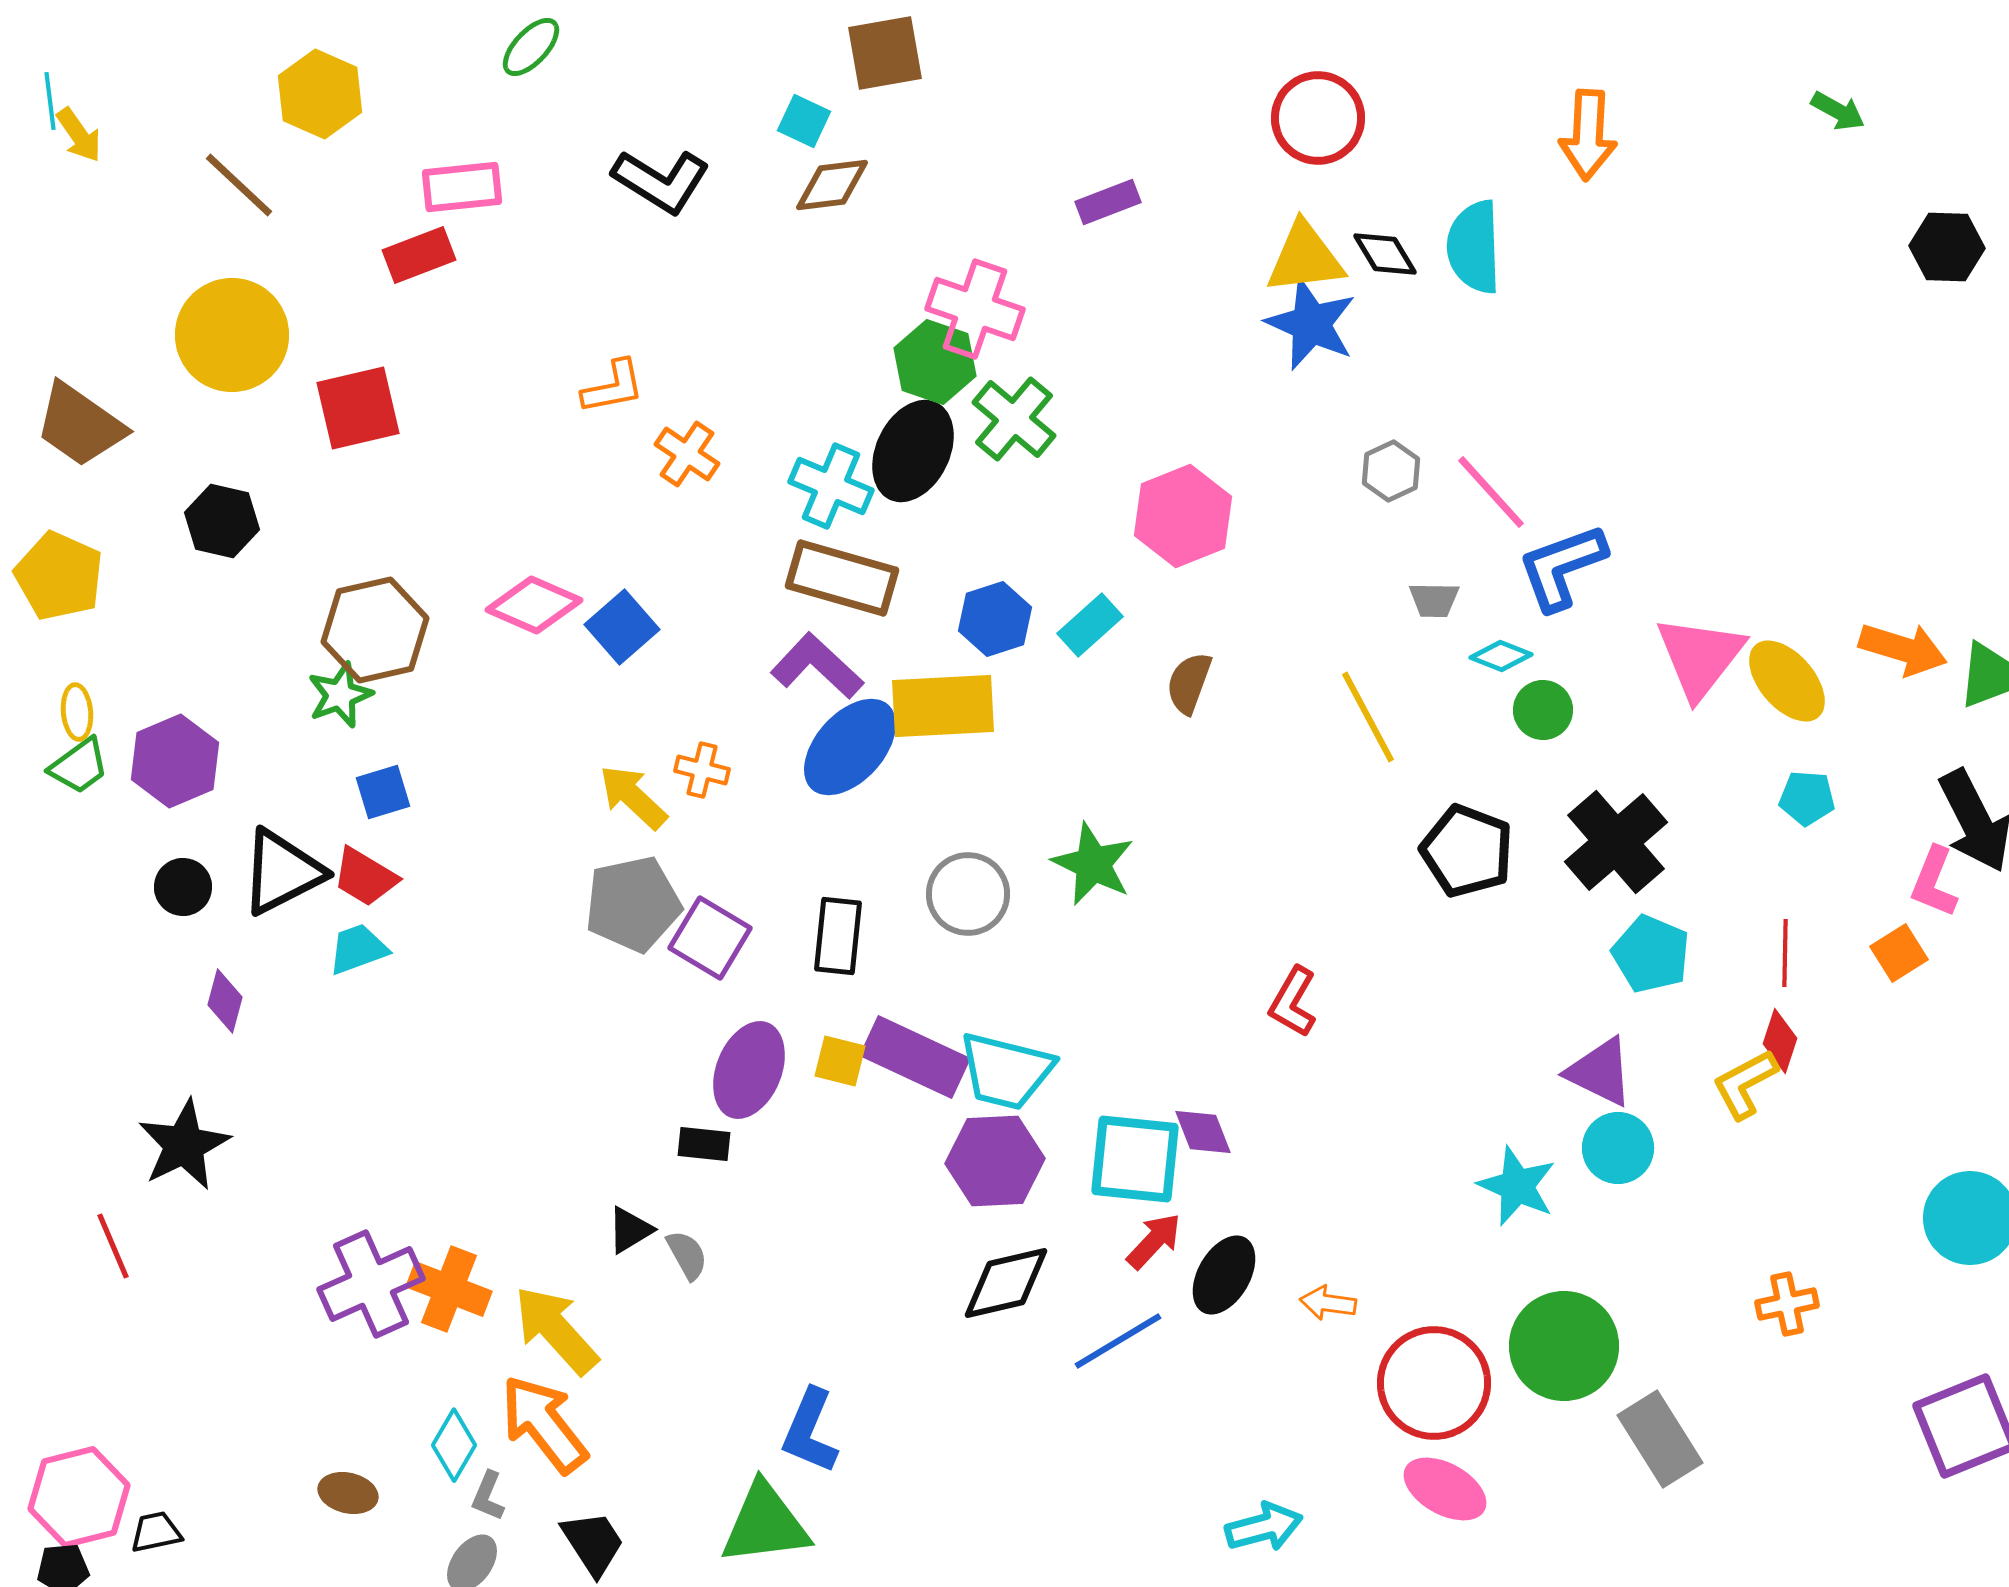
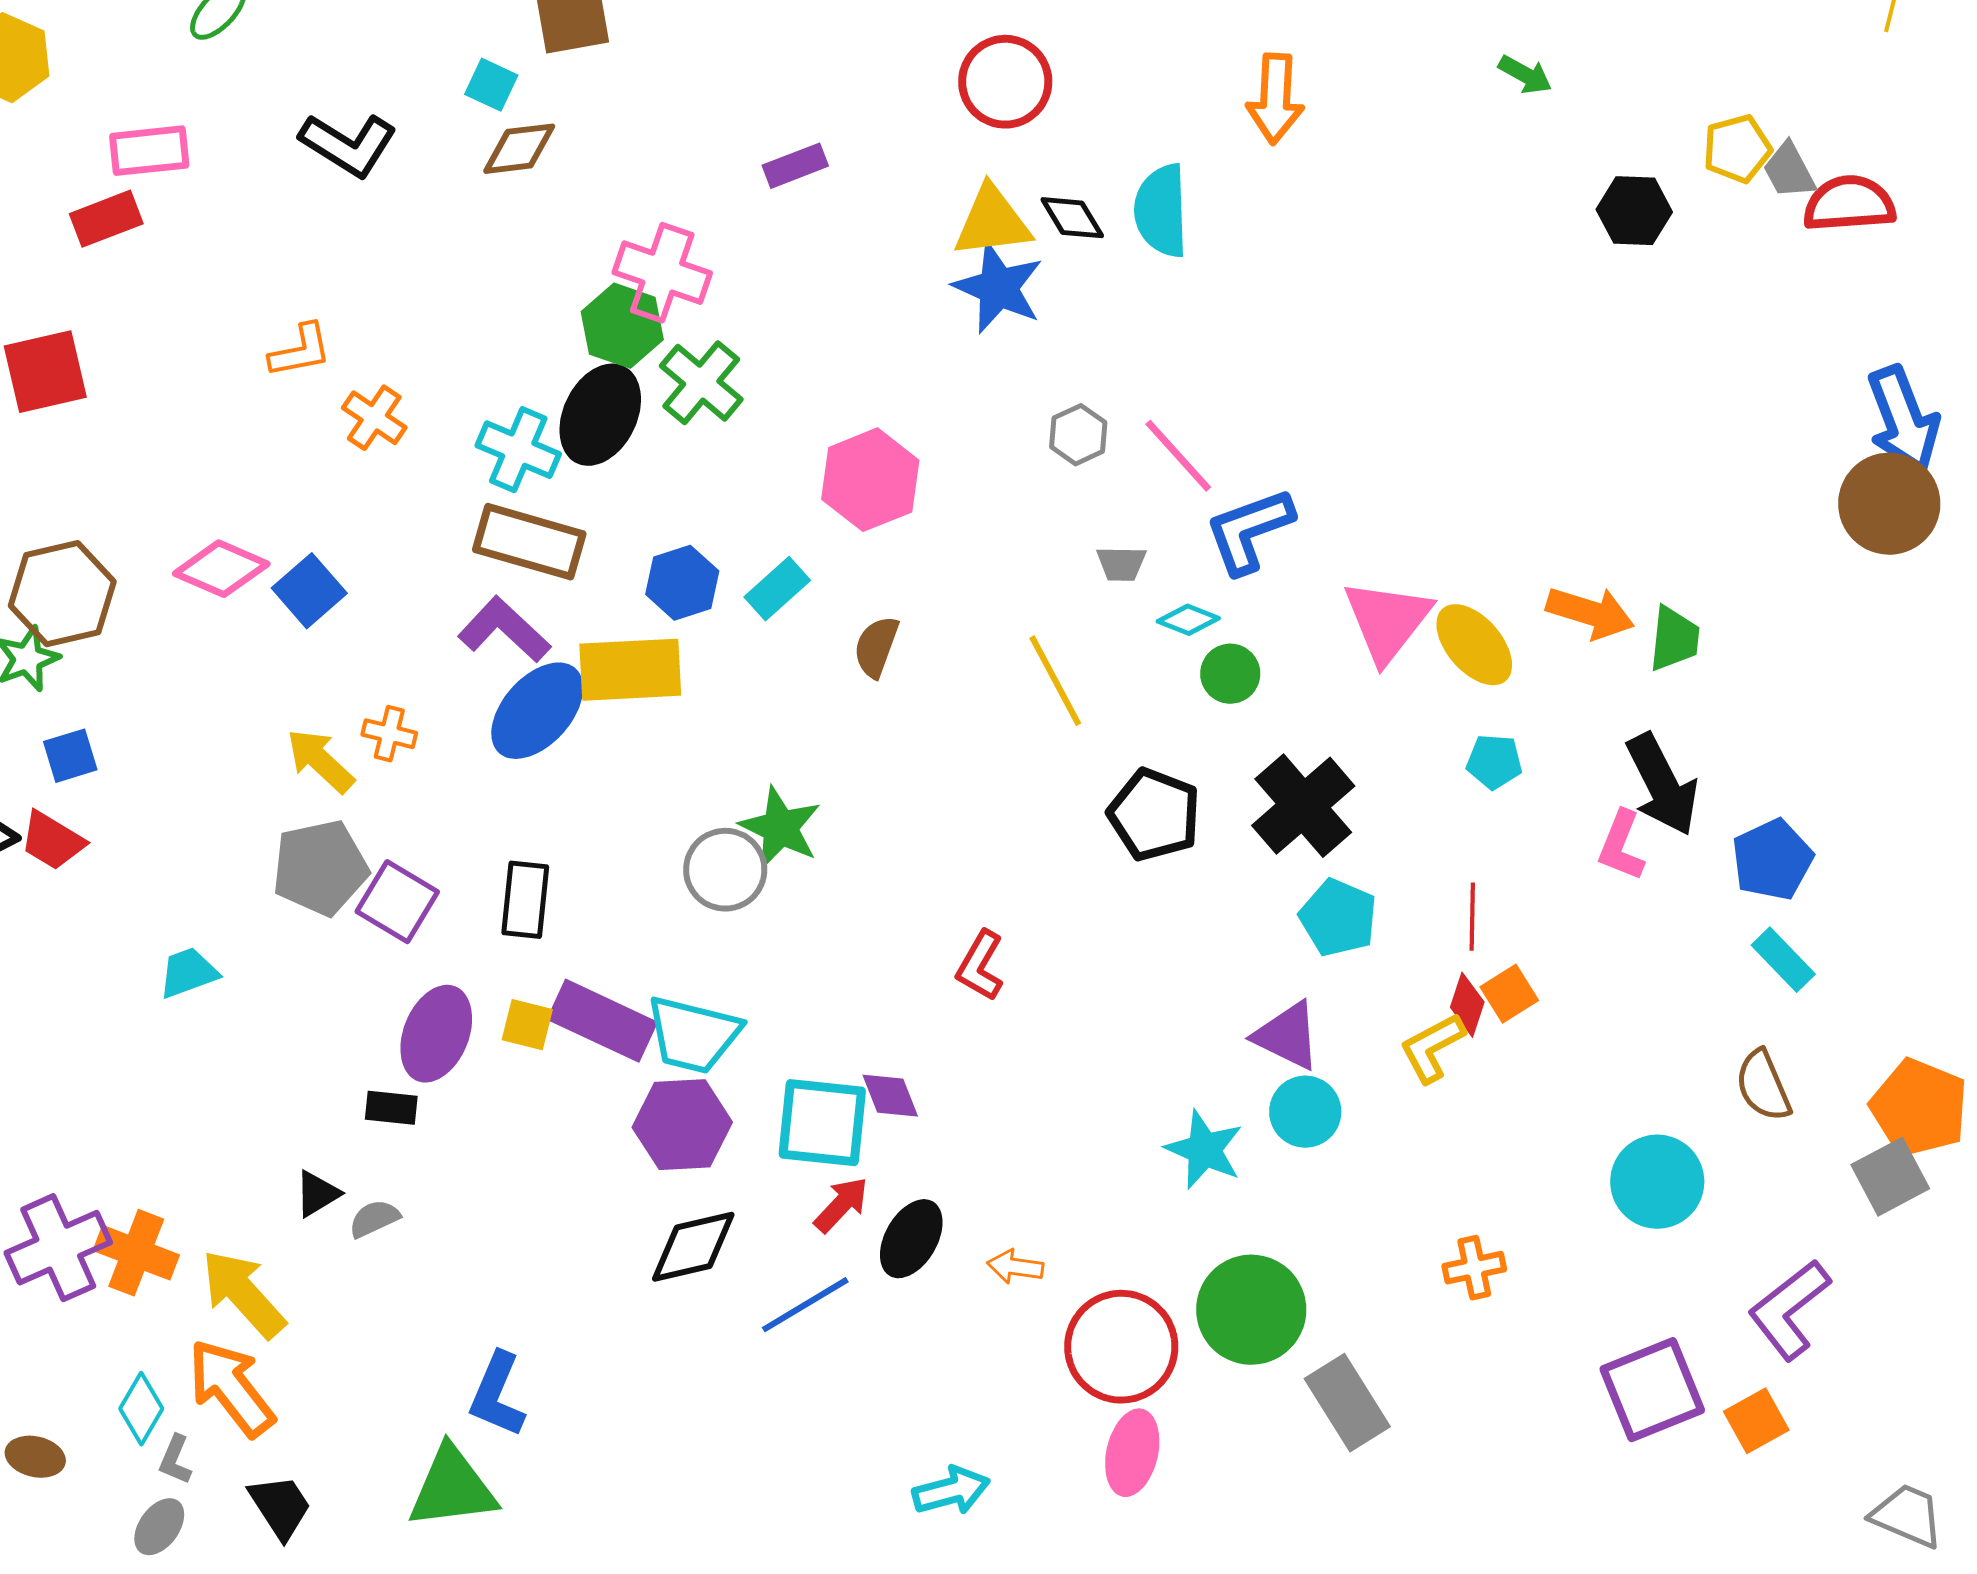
gray circle: (968, 894) -> (725, 870), moved
cyan trapezoid: (358, 949) -> (188, 973), moved
orange square: (1899, 953) -> (1509, 994), moved
gray semicircle: (687, 1255) -> (374, 1219), turned -86
pink ellipse: (1445, 1489) -> (1132, 1453), turned 74

